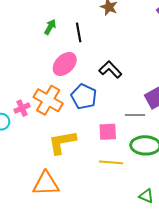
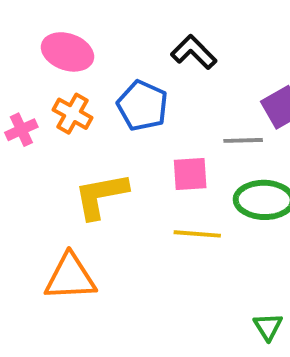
pink ellipse: (65, 64) -> (67, 52), moved, turned 65
orange cross: (48, 100) -> (73, 114), size x0.7
green triangle: (146, 196) -> (268, 327), moved, turned 35

